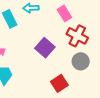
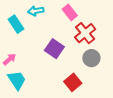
red cross: (77, 36) -> (85, 33), turned 30

